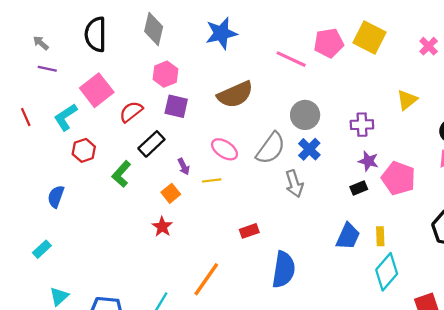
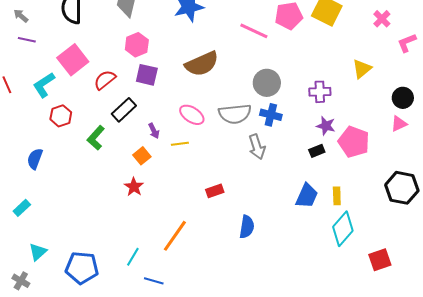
gray semicircle: (271, 148) -> (235, 114), turned 48
blue cross: (309, 149) -> (271, 115), turned -30
blue semicircle: (284, 270) -> (247, 227), size x0.7

